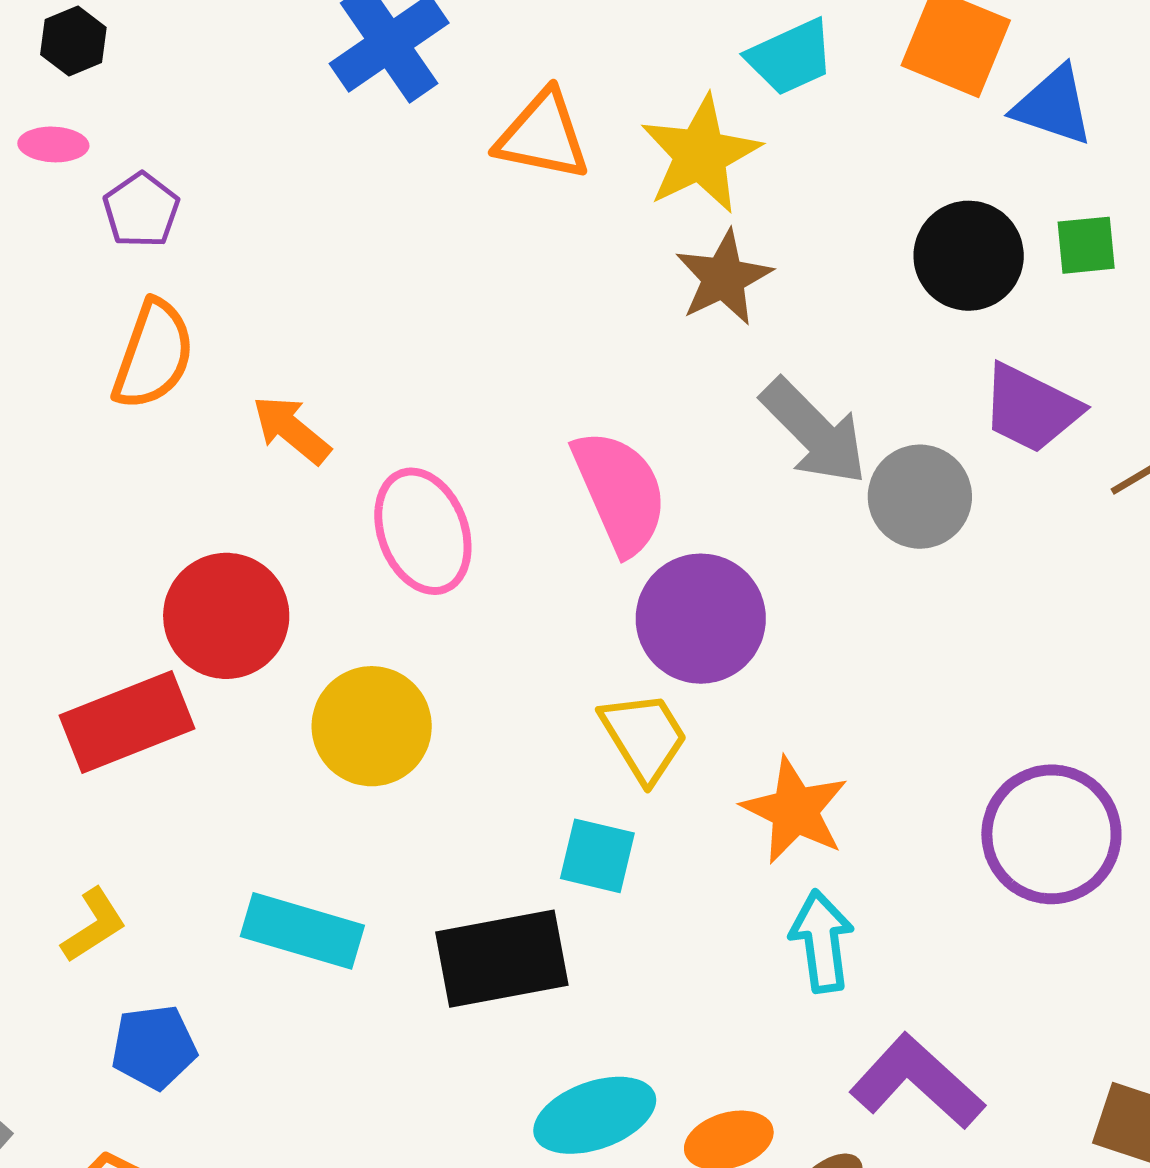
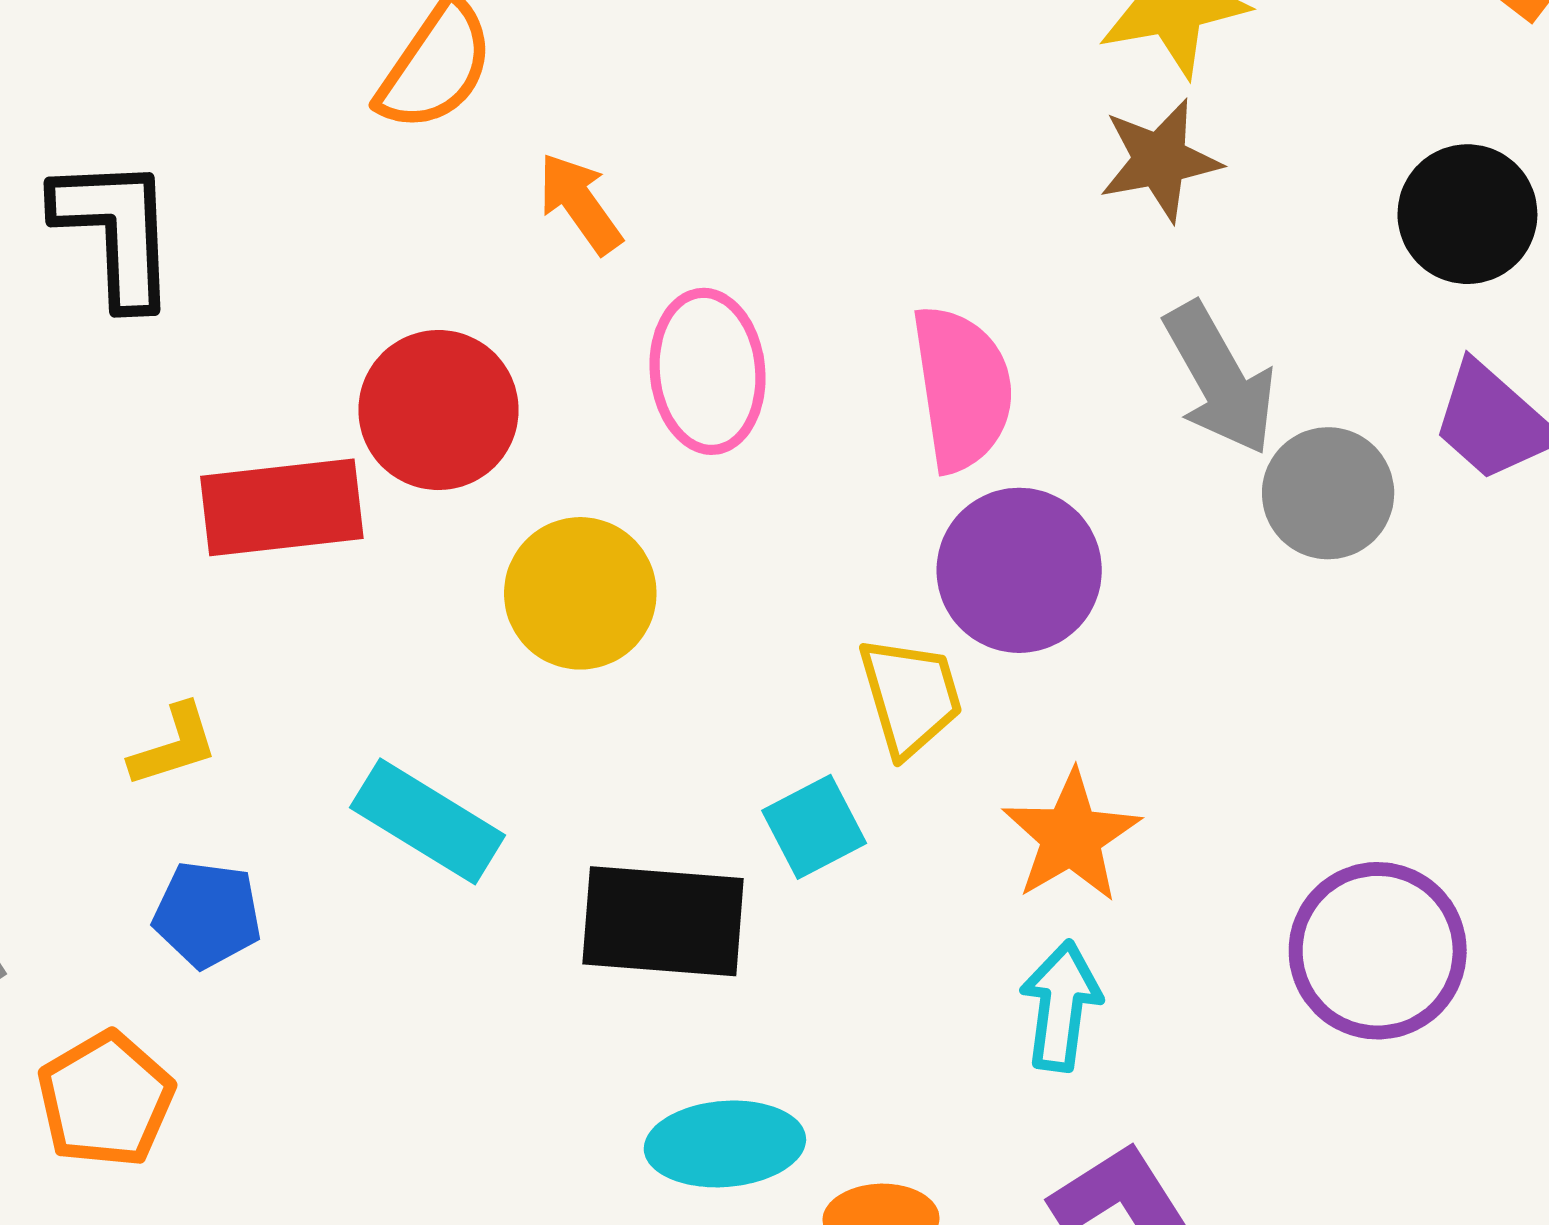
cyan square: (597, 856) -> (814, 827), turned 34

